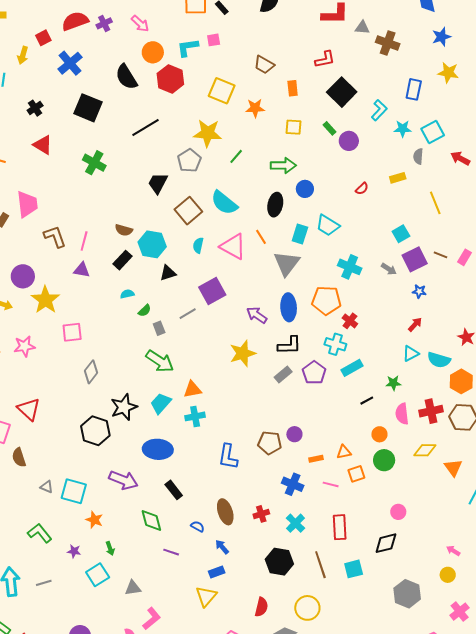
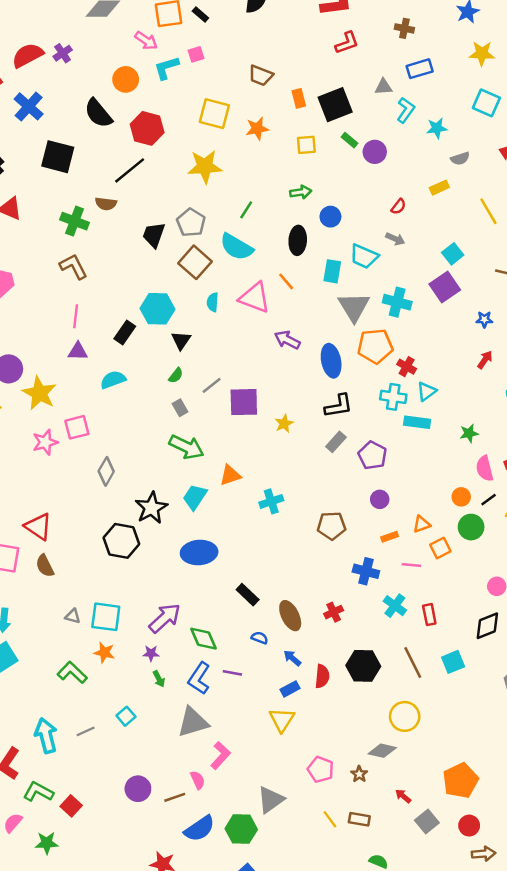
pink arrow: (140, 24) -> (146, 41), moved
gray triangle: (362, 28) -> (384, 87), moved
brown cross: (388, 43) -> (404, 28), size x0.7
red L-shape: (325, 59) -> (347, 43), moved
red hexagon: (170, 79) -> (147, 128), moved
blue rectangle: (414, 89) -> (420, 69), moved, turned 70
black square: (342, 92) -> (335, 105), moved, turned 32
cyan square: (433, 132) -> (486, 103), moved, turned -30
green line: (236, 156) -> (246, 210), moved
gray semicircle: (418, 156) -> (460, 158), turned -105
gray pentagon: (189, 161) -> (191, 223), moved
green arrow: (283, 165) -> (301, 192), size x0.7
brown semicircle: (124, 230) -> (106, 204), moved
brown L-shape: (55, 237) -> (73, 266), moved
purple square: (415, 259) -> (445, 287), moved
gray triangle: (287, 263) -> (354, 307), moved
gray arrow: (389, 269) -> (395, 239), moved
black triangle: (168, 273) -> (181, 340), turned -30
purple square: (212, 291) -> (244, 402), moved, turned 36
cyan semicircle: (127, 294) -> (113, 380), moved, size x1.5
green semicircle: (145, 311) -> (176, 375), moved
purple arrow: (257, 315) -> (287, 340), moved
pink star: (24, 346) -> (45, 442), moved
yellow star: (243, 353) -> (284, 424), size x0.6
cyan triangle: (411, 354) -> (427, 391), moved
cyan rectangle: (352, 368) -> (417, 422), turned 45
purple pentagon: (314, 373) -> (372, 455), moved
black line: (367, 401) -> (489, 500), moved
cyan cross: (195, 416) -> (271, 501), moved
purple circle: (294, 434) -> (380, 499), moved
brown semicircle: (19, 457) -> (45, 566), moved
blue L-shape: (228, 457) -> (199, 678), moved, turned 32
purple arrow: (123, 480) -> (165, 618), moved, turned -56
black rectangle: (174, 490) -> (248, 595), moved
orange star: (94, 520) -> (104, 652), moved
cyan cross: (295, 523) -> (395, 606), moved
red rectangle: (340, 527) -> (429, 615), size x0.7
purple star: (74, 551) -> (151, 653), moved
cyan square: (98, 575) -> (126, 716), moved, size x0.7
gray triangle: (133, 588) -> (193, 722), size x1.6
red semicircle: (261, 607) -> (322, 676), moved

